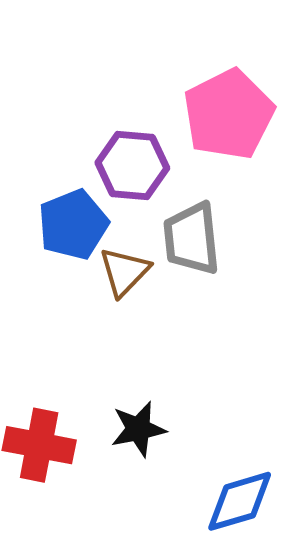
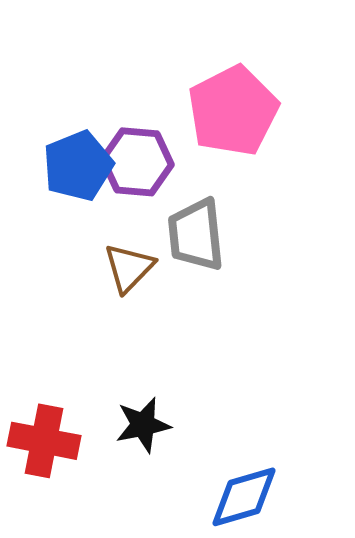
blue pentagon: (73, 225) -> (78, 166), moved

